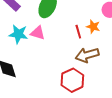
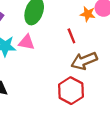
orange star: (93, 27) -> (88, 14), moved

